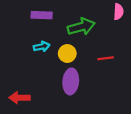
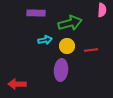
cyan arrow: (42, 47) -> (45, 40), moved
yellow circle: (67, 54) -> (67, 46), moved

